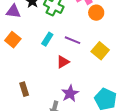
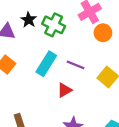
cyan rectangle: (47, 39) -> (46, 64), size x1.5

